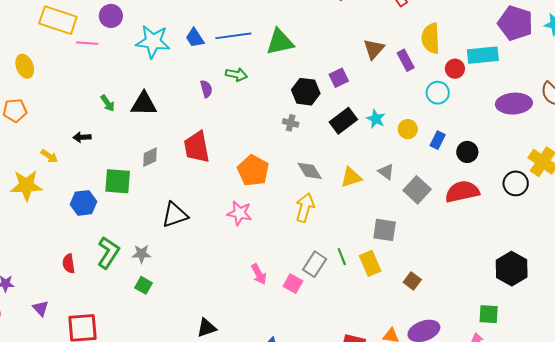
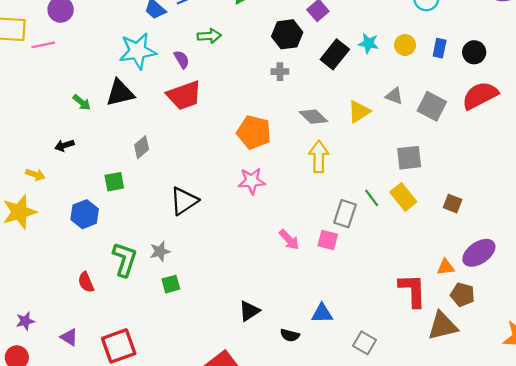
cyan star: (153, 42) -> (138, 51), moved
red trapezoid: (197, 147) -> (184, 95), moved, turned -84
green square: (118, 181) -> (114, 182), size x0.7
green square: (143, 285) -> (171, 284), turned -30

